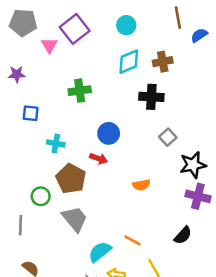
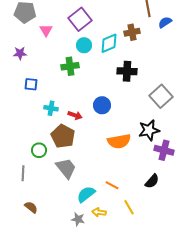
cyan circle: (126, 25) -> (84, 45), moved
purple square: (75, 29) -> (80, 19), moved
brown cross: (163, 62) -> (132, 32), moved
blue circle: (109, 133) -> (102, 105), moved
gray square: (168, 137) -> (161, 96), moved, size x1.6
red arrow: (99, 159) -> (75, 115), moved
black star: (193, 165) -> (149, 130), moved
orange semicircle: (141, 185) -> (119, 141), size x1.6

